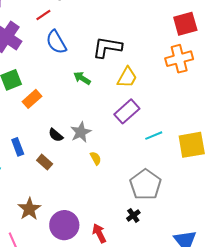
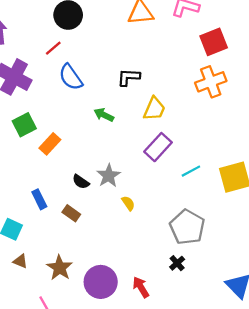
black L-shape: (107, 47) -> (129, 77), size x0.7

